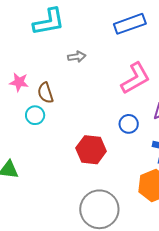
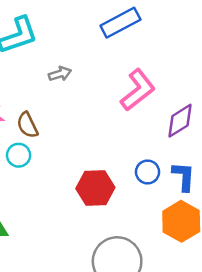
blue circle: (129, 124) -> (148, 172), moved

